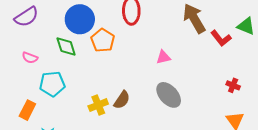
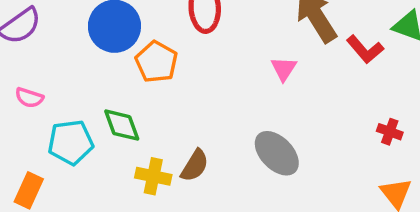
green diamond: (66, 47) -> (122, 125), moved
pink triangle: (163, 57) -> (284, 69), moved, turned -42
yellow cross: (98, 105) -> (153, 176), turned 36

